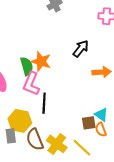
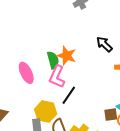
black arrow: (81, 49) -> (104, 44), turned -84
black line: (44, 103) -> (69, 95), turned 30

